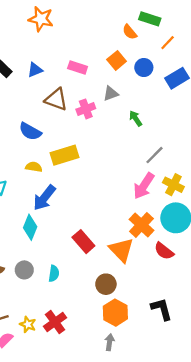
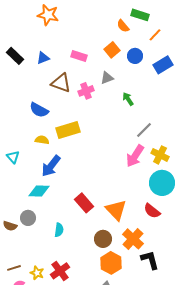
orange cross: (141, 225) -> (133, 239), moved
cyan diamond: (30, 227) -> (39, 191), turned 70
gray circle: (24, 270) -> (28, 218), moved

